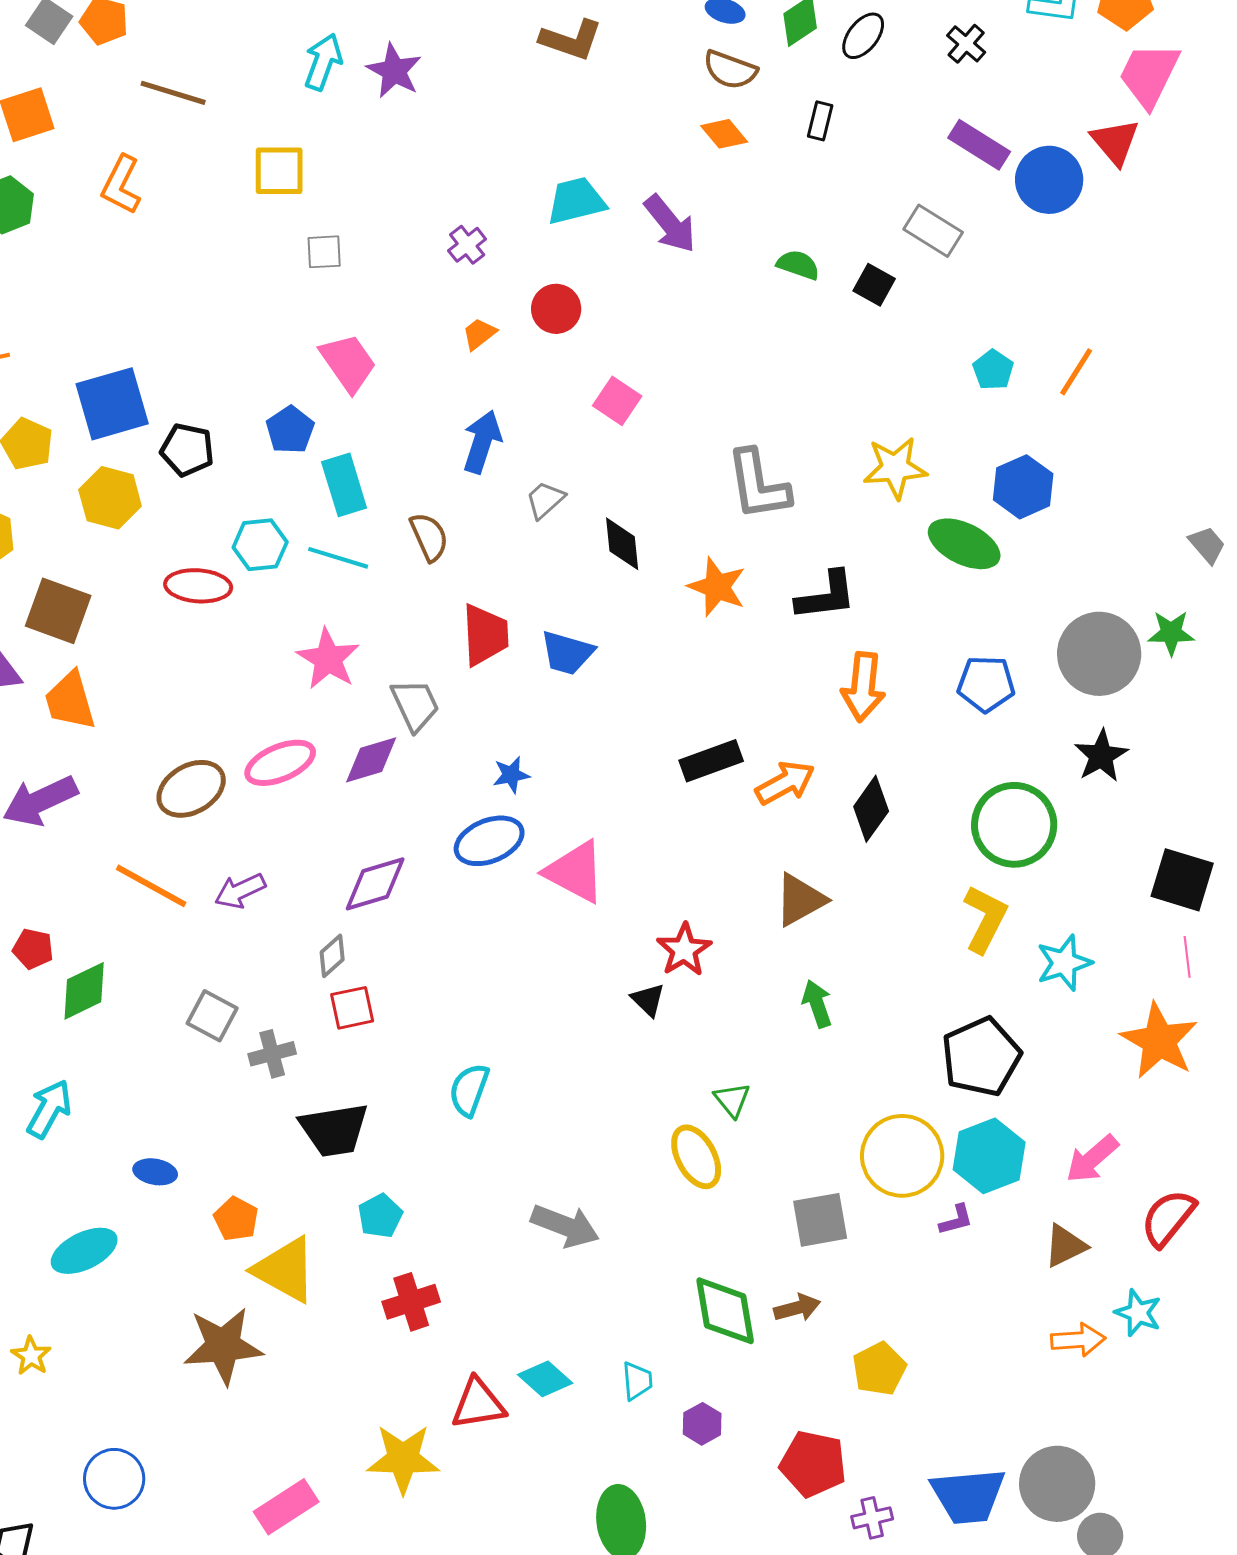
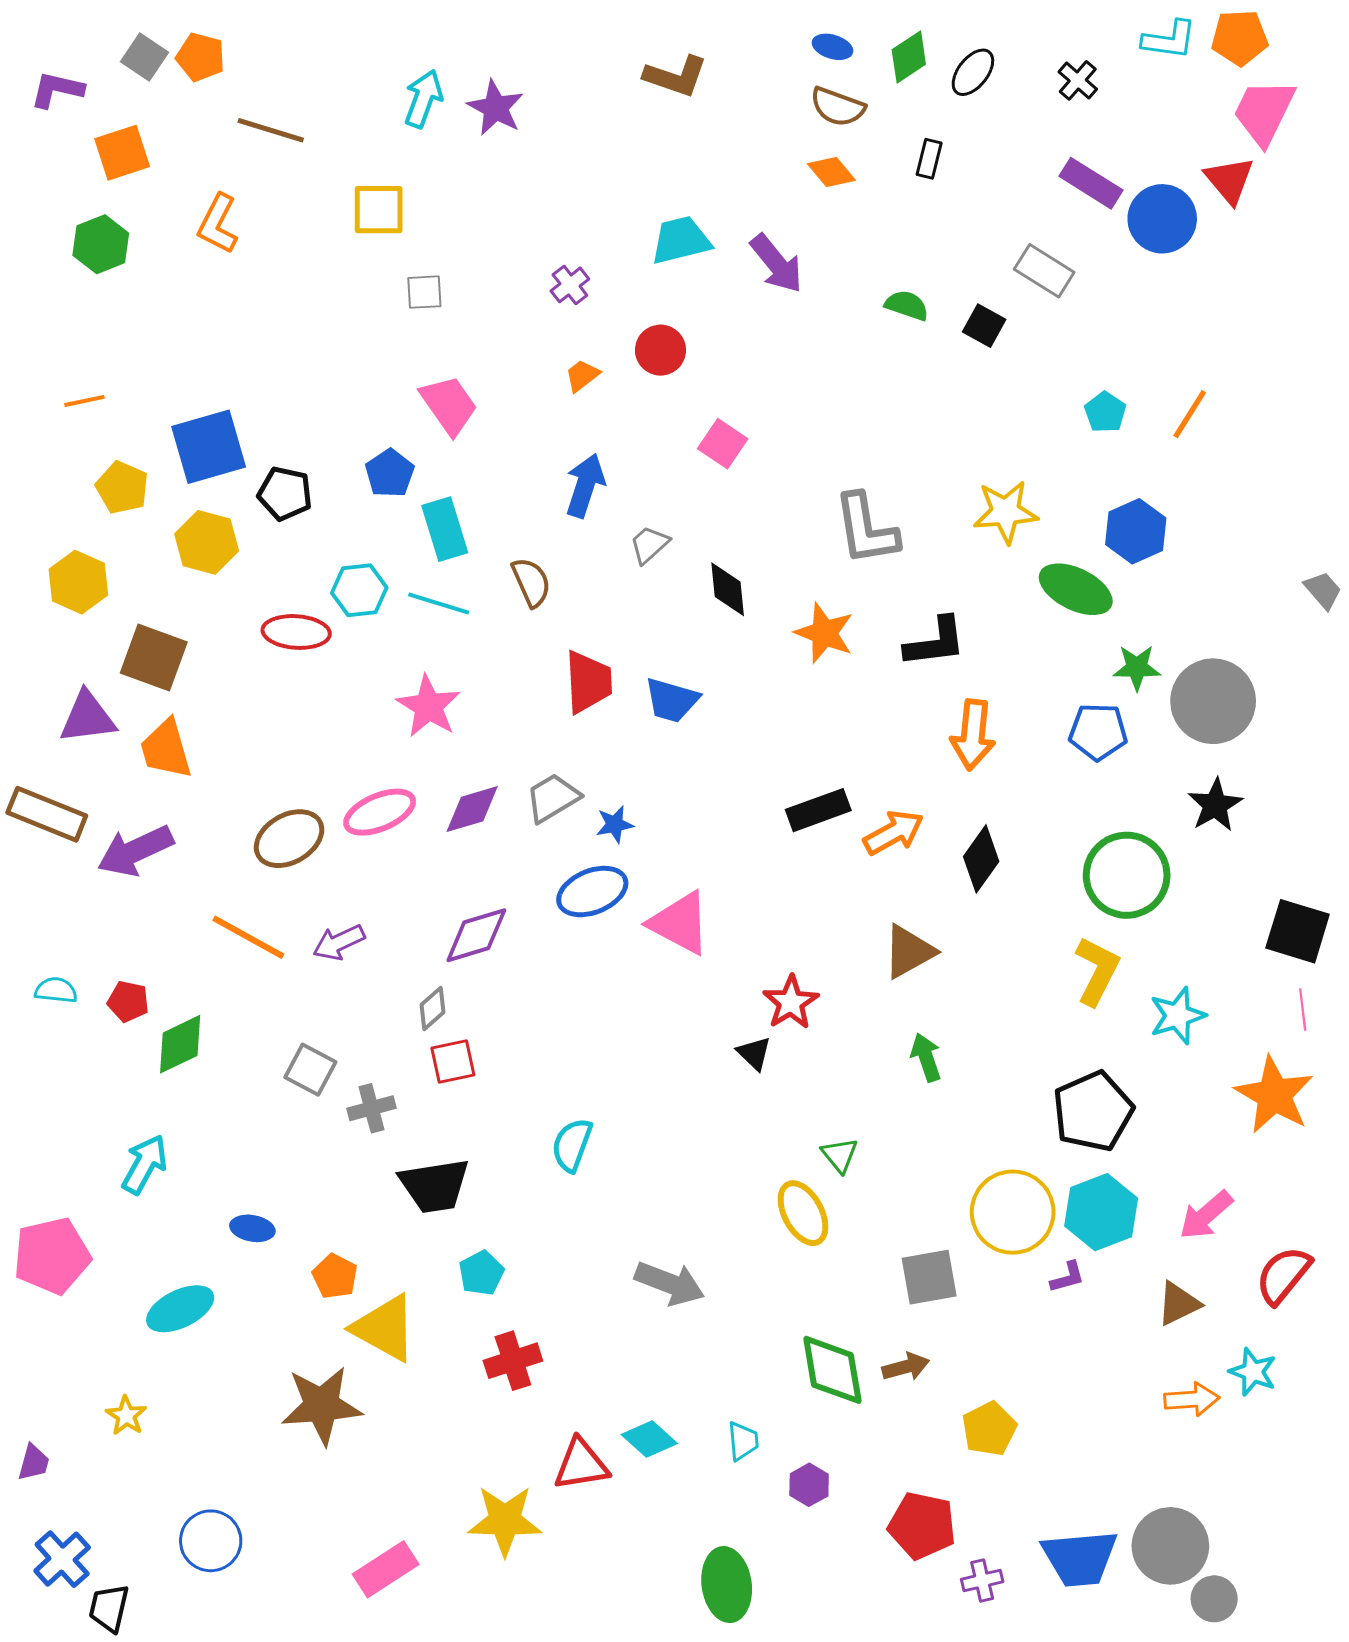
green star: (1171, 633) -> (1137, 668), moved
gray trapezoid: (415, 705) -> (553, 798), moved, turned -96

